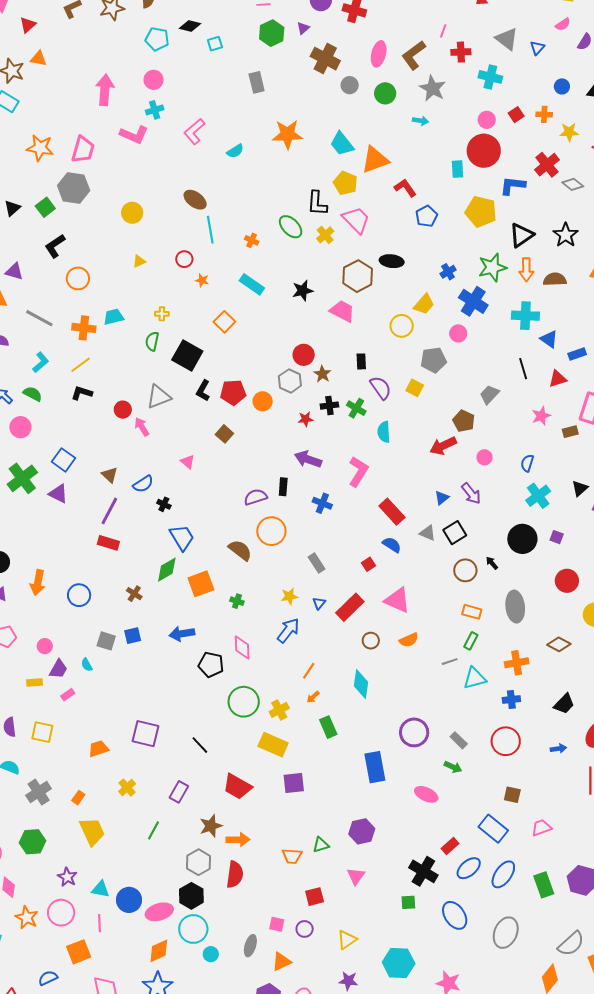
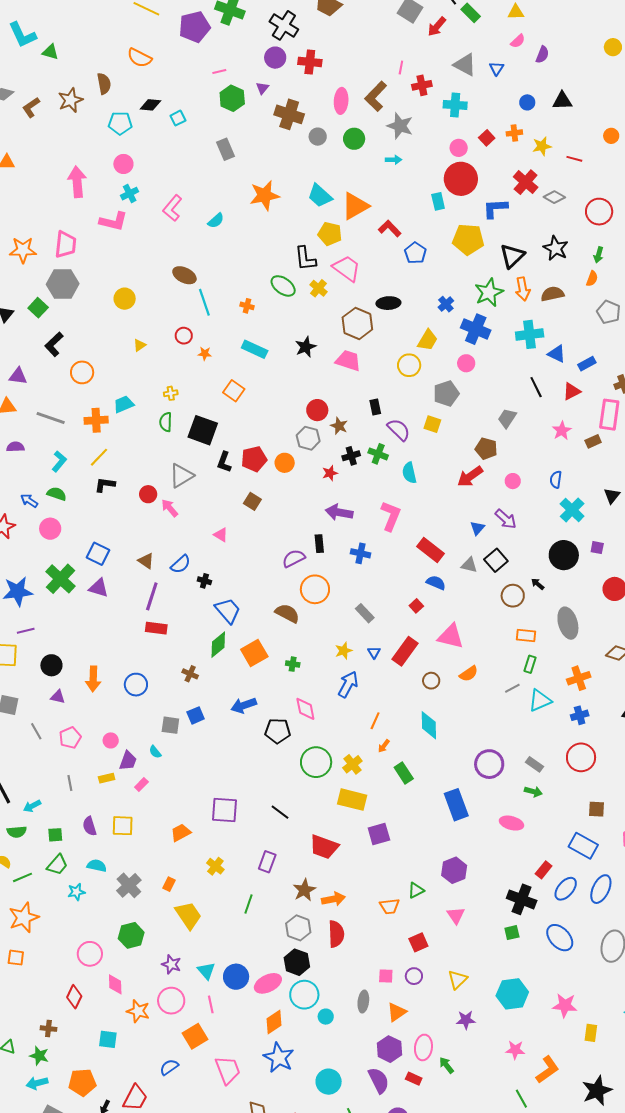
cyan triangle: (101, 889) -> (206, 971), turned 48

